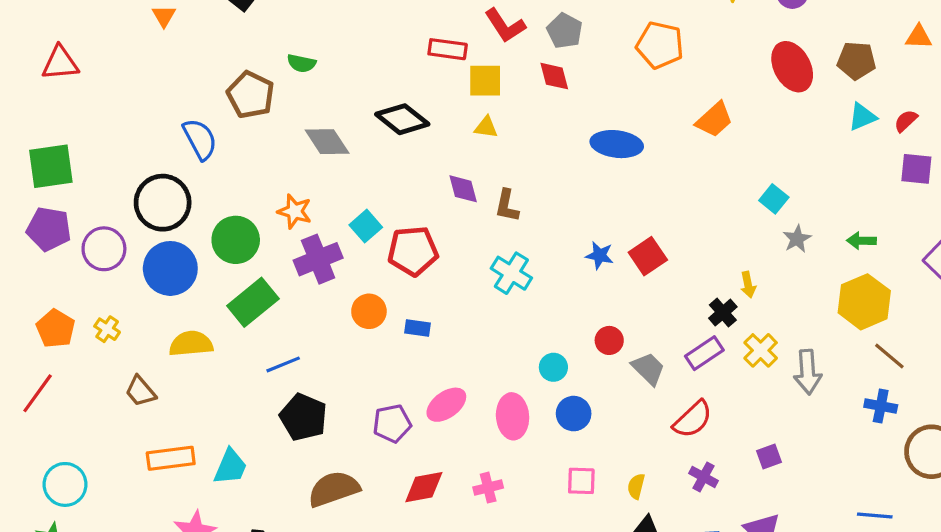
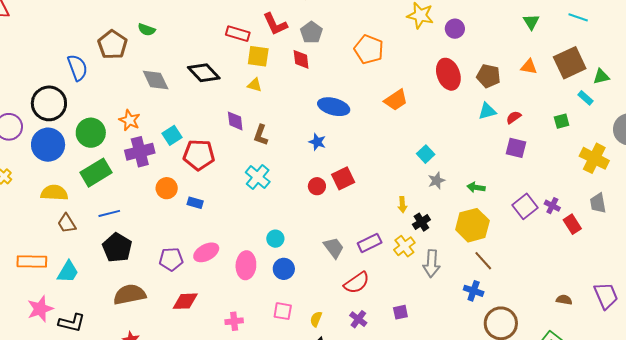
blue star: (600, 255) -> (317, 142), moved
black cross: (723, 313) -> (421, 222), moved
red circle: (609, 340) -> (317, 186), moved
brown trapezoid: (140, 391) -> (67, 223), moved
pink cross: (488, 488) -> (234, 321), moved

